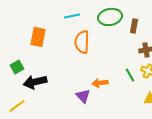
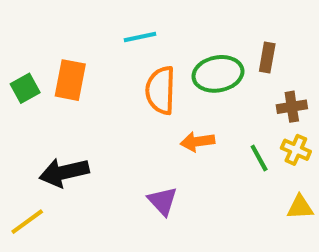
green ellipse: (110, 17) -> (218, 74), moved
green square: (17, 67) -> (25, 88), moved
orange arrow: (100, 83) -> (197, 142), moved

